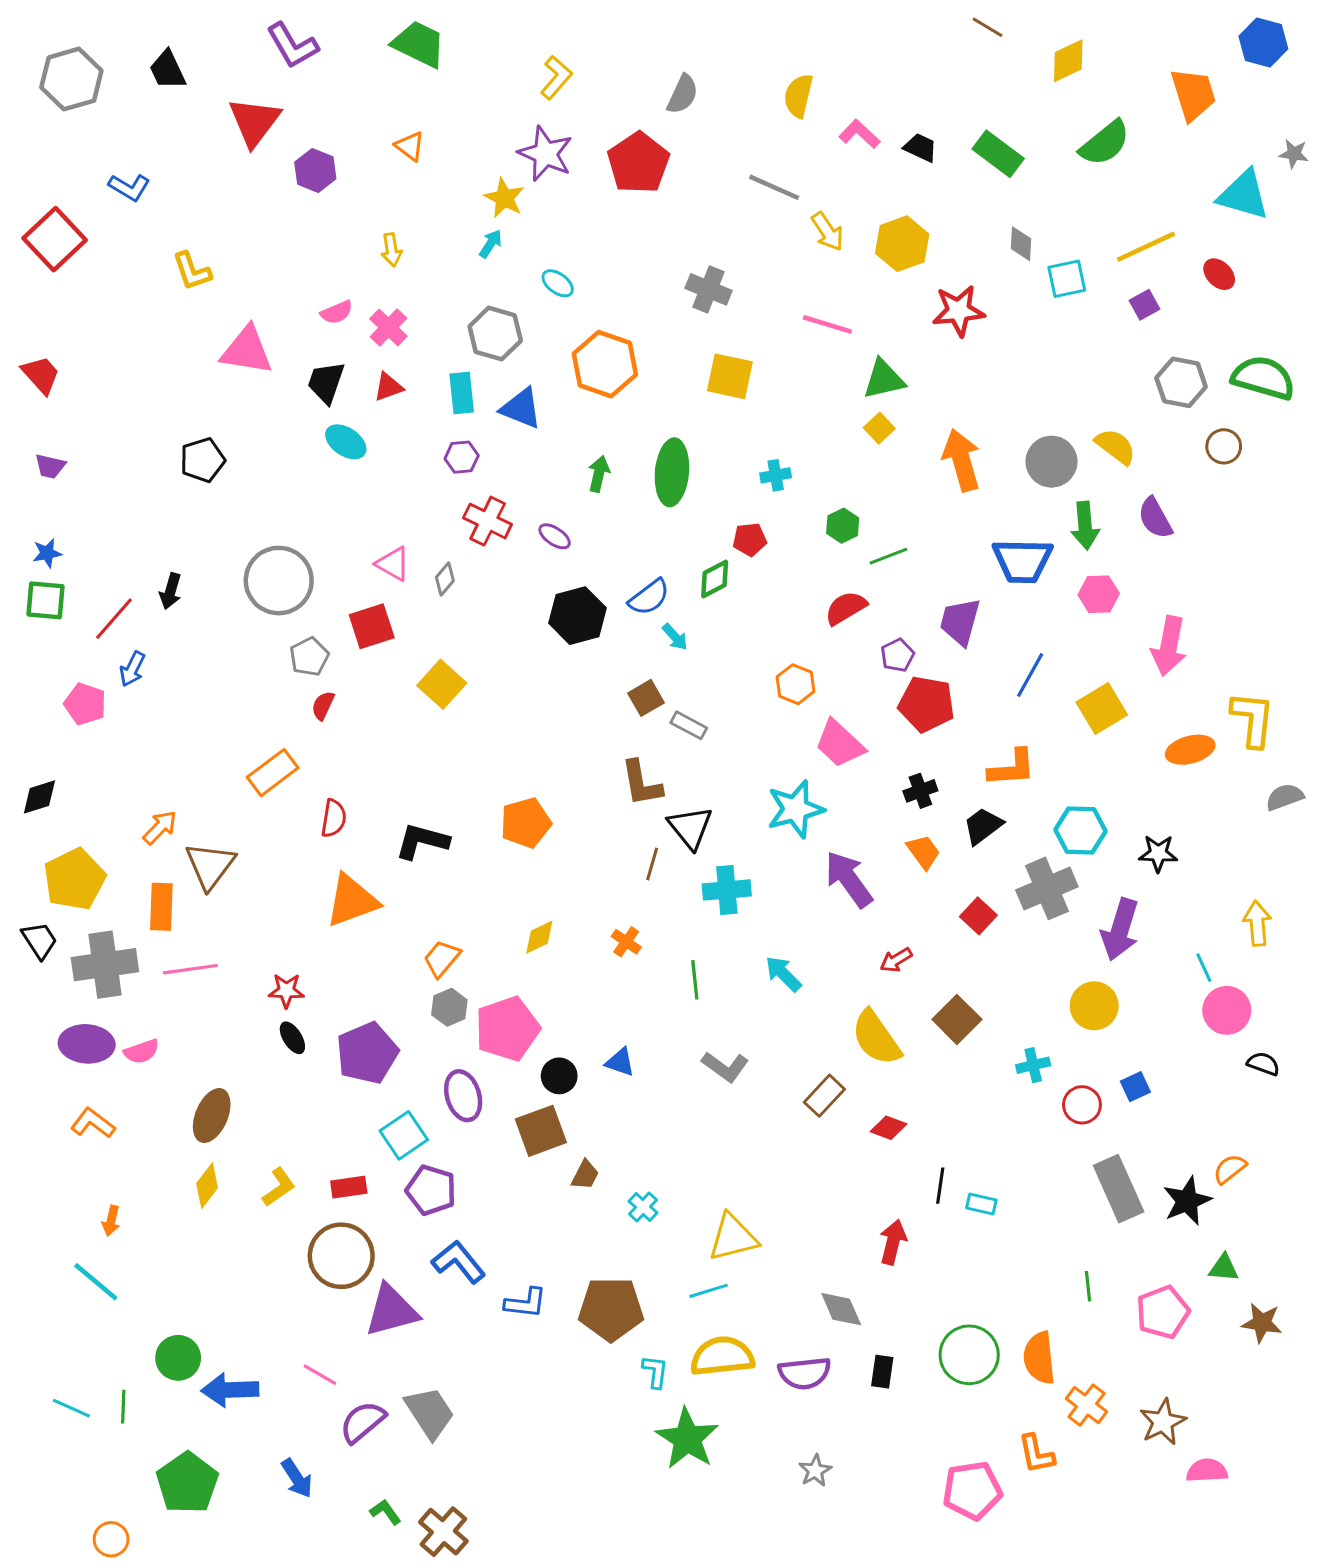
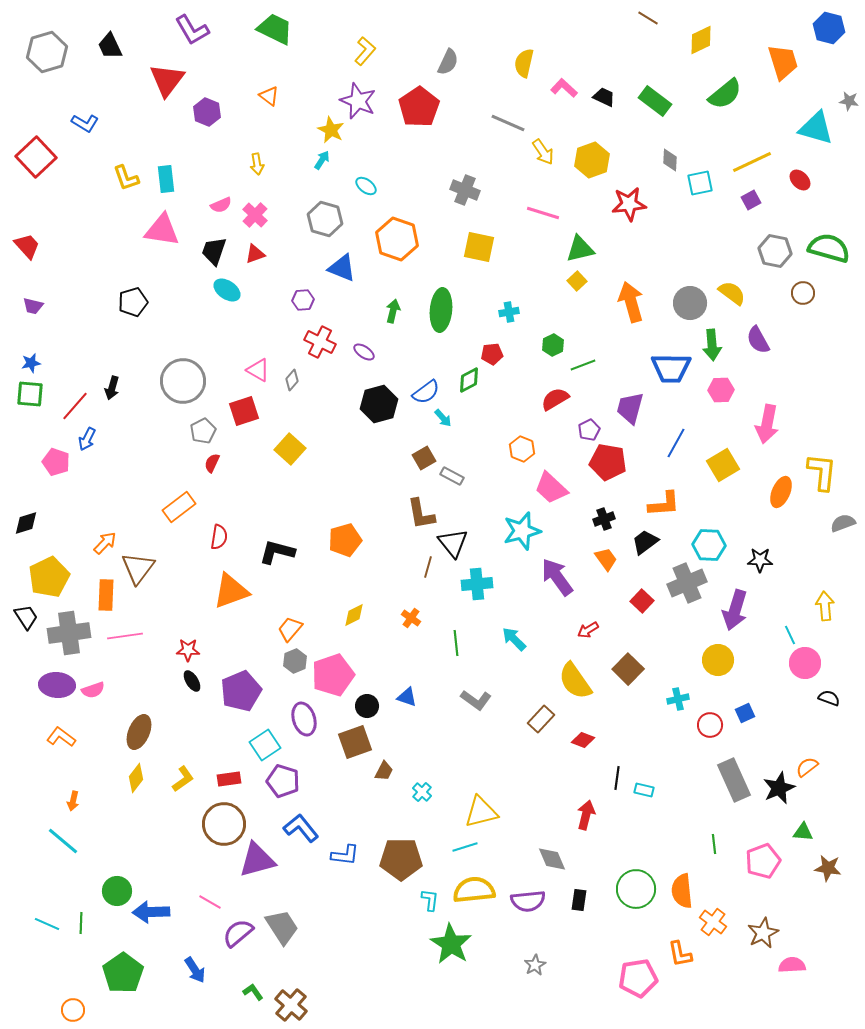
cyan rectangle: (462, 393) -> (166, 179), moved
orange ellipse: (1190, 750) -> (781, 492), turned -52

